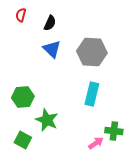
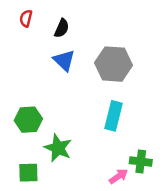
green square: (23, 140) -> (28, 173), turned -30

